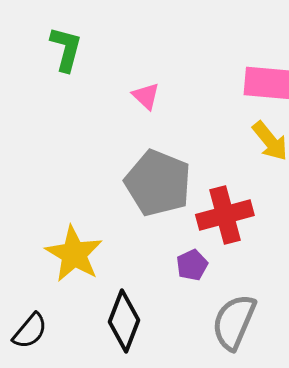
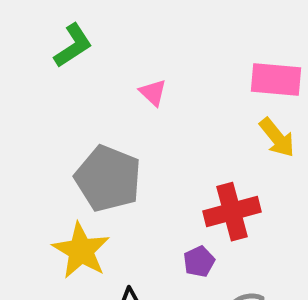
green L-shape: (66, 49) -> (73, 46), turned 42
gray pentagon: (158, 183) -> (108, 179), moved

